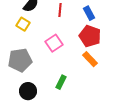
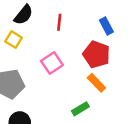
blue rectangle: (89, 13) -> (106, 26), moved
green rectangle: (61, 82) -> (80, 109), moved, turned 32

